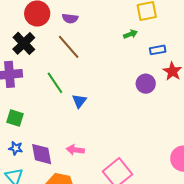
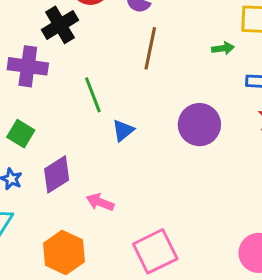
brown line: (69, 47) -> (150, 48), moved, turned 40
purple circle: (146, 84) -> (199, 125), moved, size x1.4
purple diamond: (42, 154) -> (57, 174), moved, turned 55

